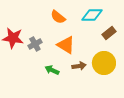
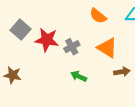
green arrow: (52, 70) -> (79, 76), moved

